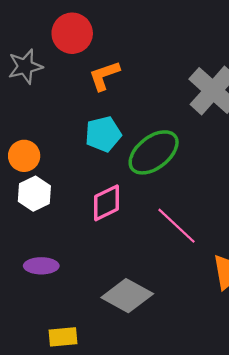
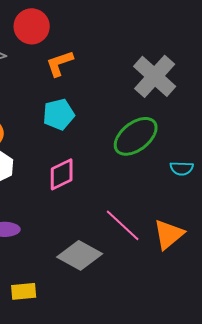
green ellipse: (154, 152) -> (136, 136), moved
pink line: (176, 226) -> (123, 225), moved

